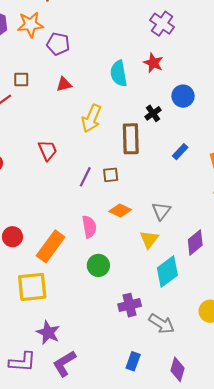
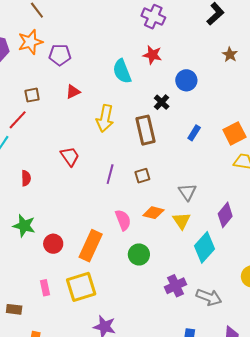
brown square: (111, 175) -> (142, 176), moved
orange diamond: (120, 211) -> (153, 213), moved

